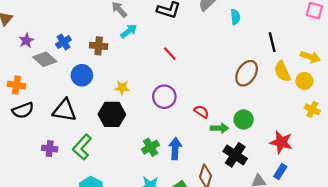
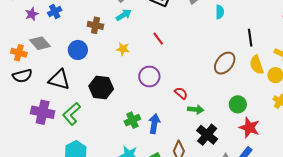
blue cross: (63, 42) -> (55, 11), moved
gray diamond: (45, 59) -> (40, 43), moved
yellow star: (122, 88) -> (123, 49), moved
green circle: (244, 119) -> (238, 104), moved
purple cross: (50, 149) -> (43, 112), size x1.6

